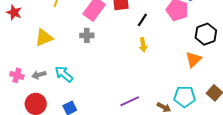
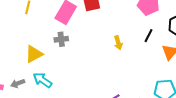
black line: (142, 20) -> (149, 36), moved
yellow triangle: (44, 38) -> (34, 54), moved

